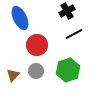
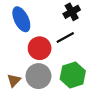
black line: (74, 34) -> (65, 37), moved
gray circle: (36, 71) -> (38, 76), size x1.5

